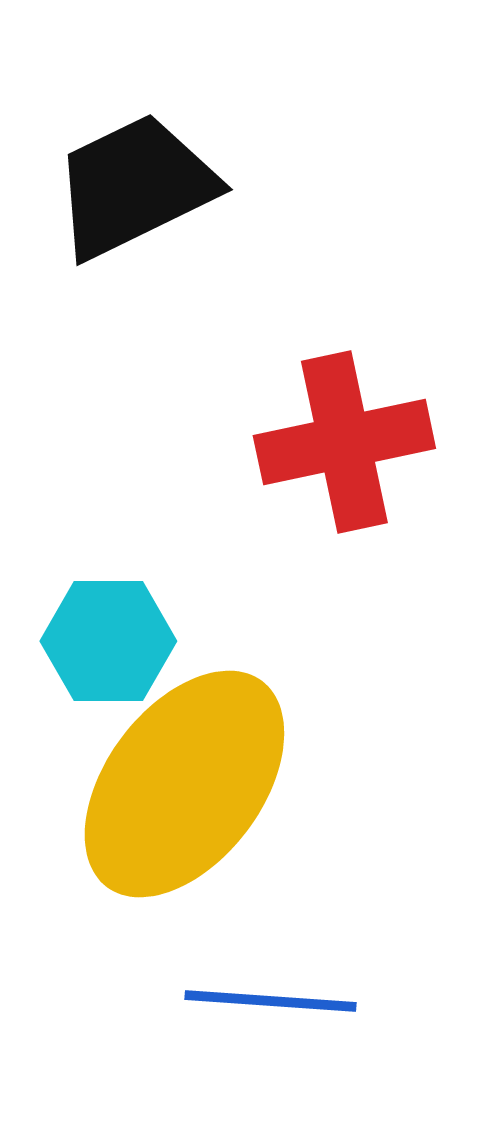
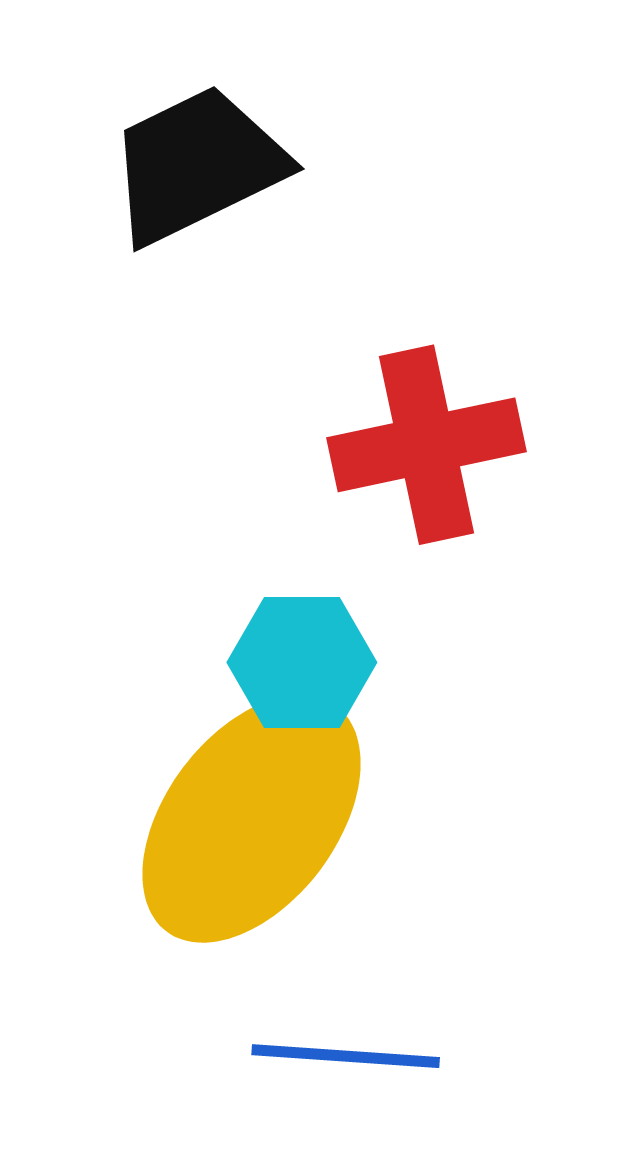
cyan hexagon: (108, 641) -> (302, 662), moved

